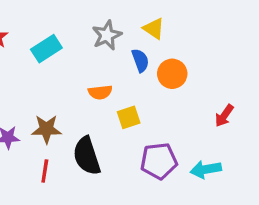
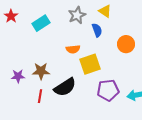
orange circle: (172, 74) -> (126, 44), moved
yellow square: (129, 117) -> (90, 64), size x1.5
black semicircle: (87, 156) -> (65, 87), turned -105

